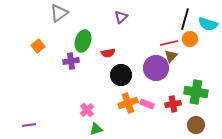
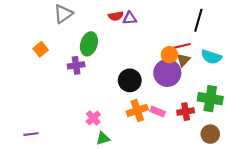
purple triangle: (121, 17) -> (130, 18), turned 40
cyan semicircle: (208, 24) -> (211, 57), moved
orange circle: (190, 39) -> (169, 55), moved
red semicircle: (108, 53) -> (116, 16), moved

